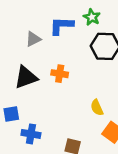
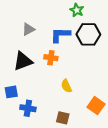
blue L-shape: (61, 26) -> (60, 35), moved
yellow semicircle: (97, 108) -> (66, 86), moved

